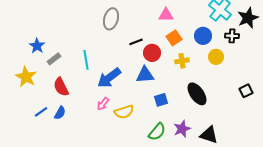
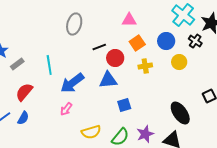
black cross: (232, 36) -> (195, 41), turned 32
red semicircle: (61, 87) -> (24, 92), turned 66
black ellipse: (197, 94) -> (180, 113), moved
yellow semicircle: (124, 112) -> (91, 132), moved

